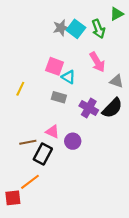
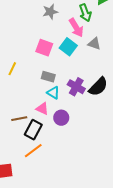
cyan square: (76, 29) -> (68, 47), moved
pink arrow: (97, 62) -> (76, 28), moved
cyan triangle: (68, 77) -> (53, 93), moved
gray triangle: (117, 81) -> (94, 44), moved
orange line: (30, 182) -> (33, 151), moved

